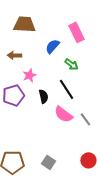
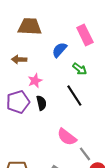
black semicircle: (43, 96) -> (41, 103), moved
pink semicircle: (63, 114) -> (67, 137), moved
gray line: (85, 119) -> (85, 154), moved

